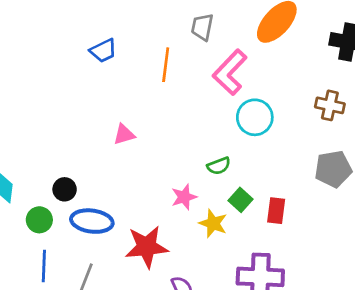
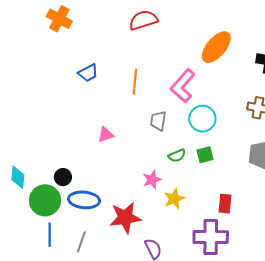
gray trapezoid: (202, 27) -> (158, 121), moved
green square: (240, 200) -> (205, 155), moved, turned 36
red rectangle: (276, 211) -> (225, 204), moved
green circle: (39, 220) -> (45, 200), size x1.6
yellow star: (213, 223) -> (174, 199), turned 30

